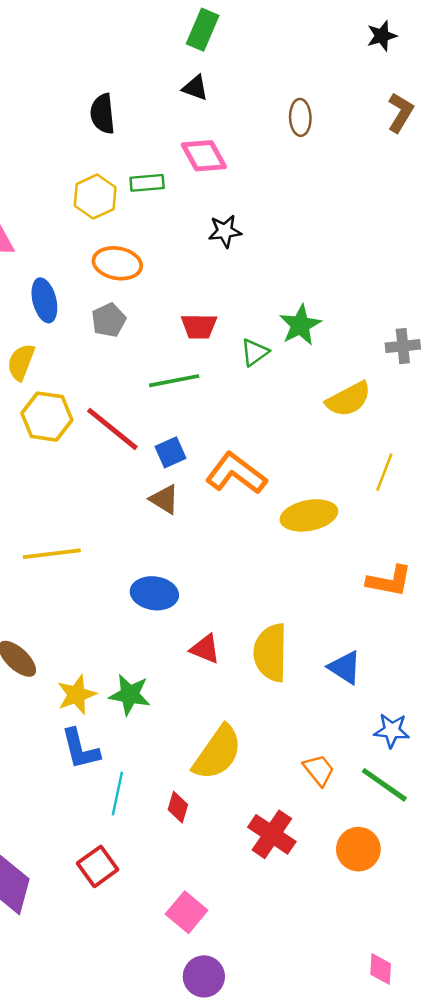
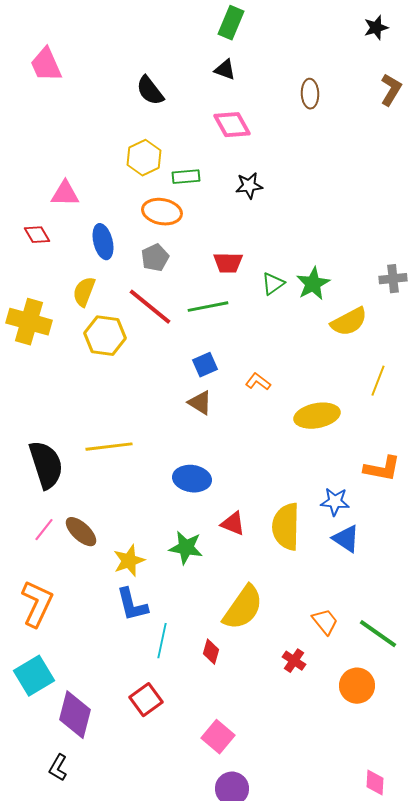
black semicircle: (103, 114) -> (150, 91), turned -32
green rectangle: (147, 183) -> (186, 177), moved
green star: (300, 325) -> (313, 284), moved
red line: (112, 429) -> (150, 307), moved
orange L-shape: (236, 473) -> (258, 382), size x0.5
green star: (130, 695) -> (186, 548), moved
blue star: (392, 730) -> (335, 502), moved
red cross: (272, 834) -> (294, 661), moved, size x0.6

